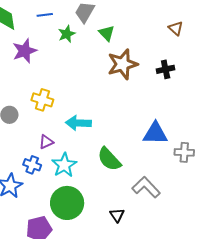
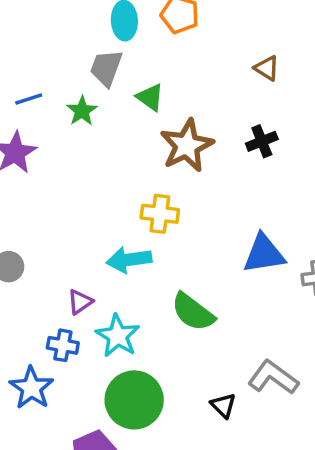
blue line: (45, 15) -> (29, 99), moved
yellow cross: (42, 100) -> (160, 214), moved
gray L-shape: (146, 187) -> (273, 377), moved

